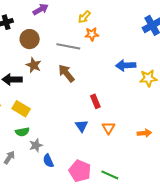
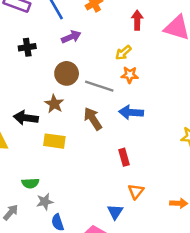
brown circle: (30, 39) -> (67, 73), moved
blue arrow: (126, 65) -> (131, 112), moved
yellow rectangle: (21, 109) -> (54, 141), moved, turned -30
blue triangle: (82, 126) -> (115, 212), moved

